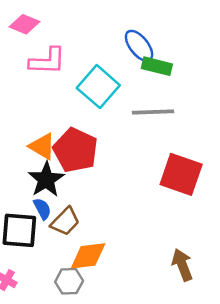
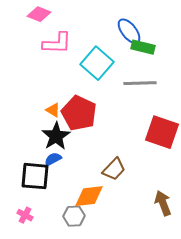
orange triangle: (42, 146) -> (53, 110), size x0.7
blue semicircle: (42, 209) -> (53, 159), turned -90
brown trapezoid: (65, 221) -> (114, 169), moved

